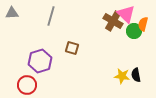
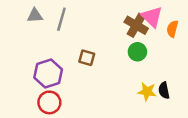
gray triangle: (12, 13) -> (35, 16), moved
green circle: (134, 31) -> (137, 52), moved
red circle: (27, 85) -> (49, 102), moved

